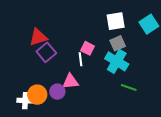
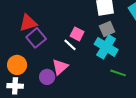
white line: (80, 59) -> (70, 45), turned -40
pink triangle: (70, 81) -> (60, 67), turned -36
orange circle: (37, 95) -> (17, 65), moved

